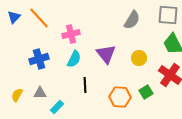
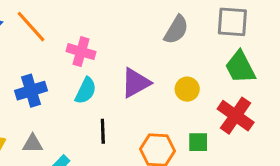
pink cross: (71, 34) -> (81, 52), turned 30
purple triangle: (106, 54) -> (136, 83), turned 40
green square: (146, 92) -> (198, 142), turned 32

